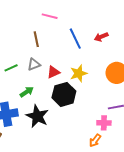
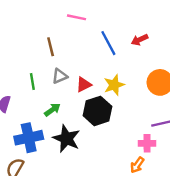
brown line: (36, 39) -> (51, 47), moved
green line: (11, 68) -> (32, 82), turned -72

